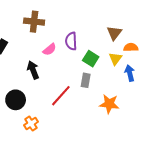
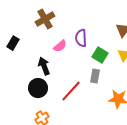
brown cross: (34, 22) -> (45, 19), turned -36
black circle: (16, 100) -> (38, 88), moved

